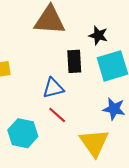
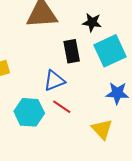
cyan hexagon: (23, 133) -> (29, 112), moved
yellow triangle: (94, 143) -> (102, 129), size x0.7

